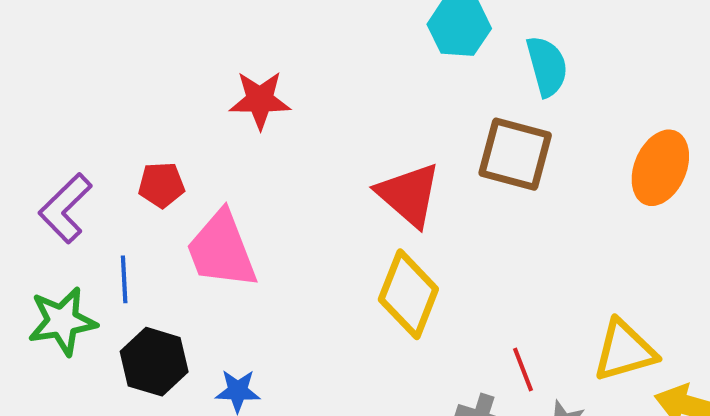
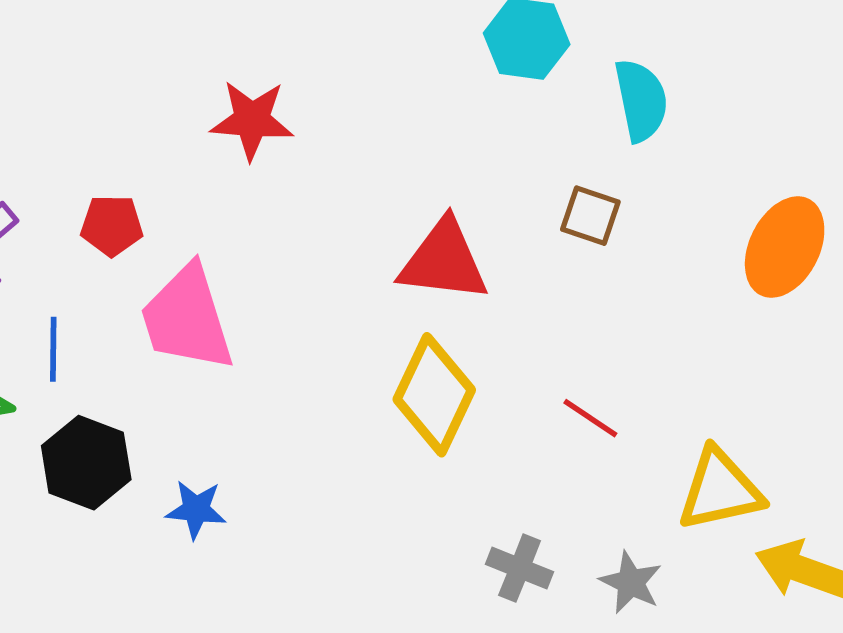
brown square: (515, 154) -> (590, 216), size x0.6
red triangle: (409, 195) -> (444, 261), turned -38
red line: (523, 370) -> (590, 418), moved, turned -39

